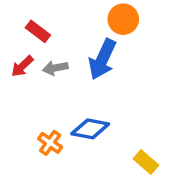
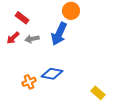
orange cross: (50, 143) -> (29, 82), turned 32
yellow rectangle: (146, 162) -> (98, 93), moved

